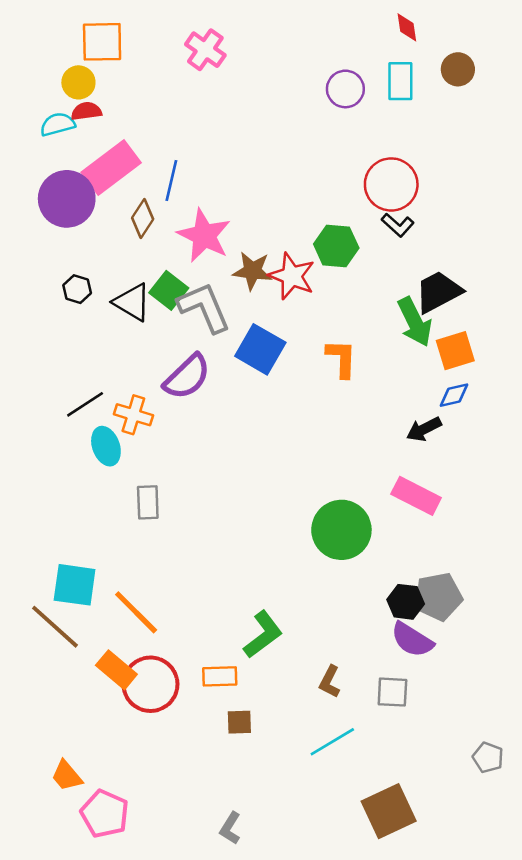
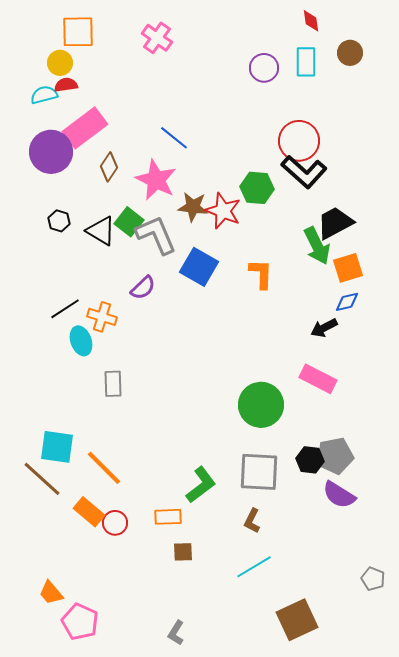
blue line: (171, 181) -> (174, 138), moved, turned -64
black L-shape: (398, 225) -> (304, 172), size x1.8
purple semicircle: (187, 377) -> (143, 288), size x0.7
purple semicircle: (412, 640) -> (339, 495), moved
red circle: (150, 684) -> (115, 523), size x0.6
gray square: (392, 692) -> (259, 472), moved, size x1.6

